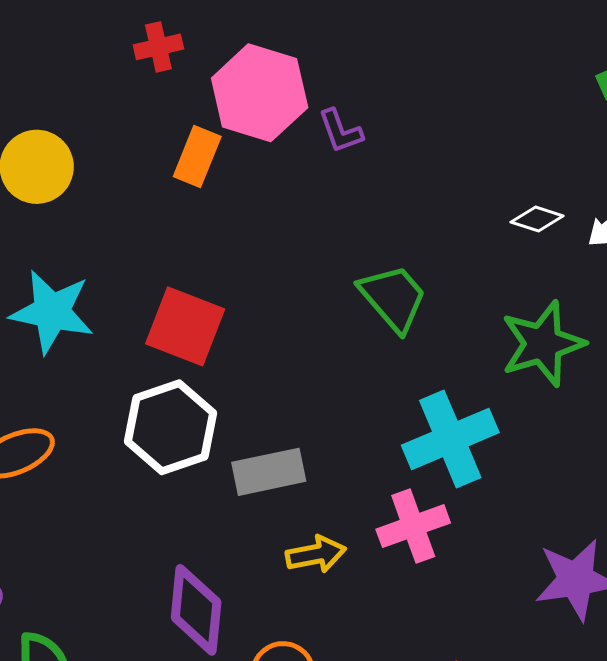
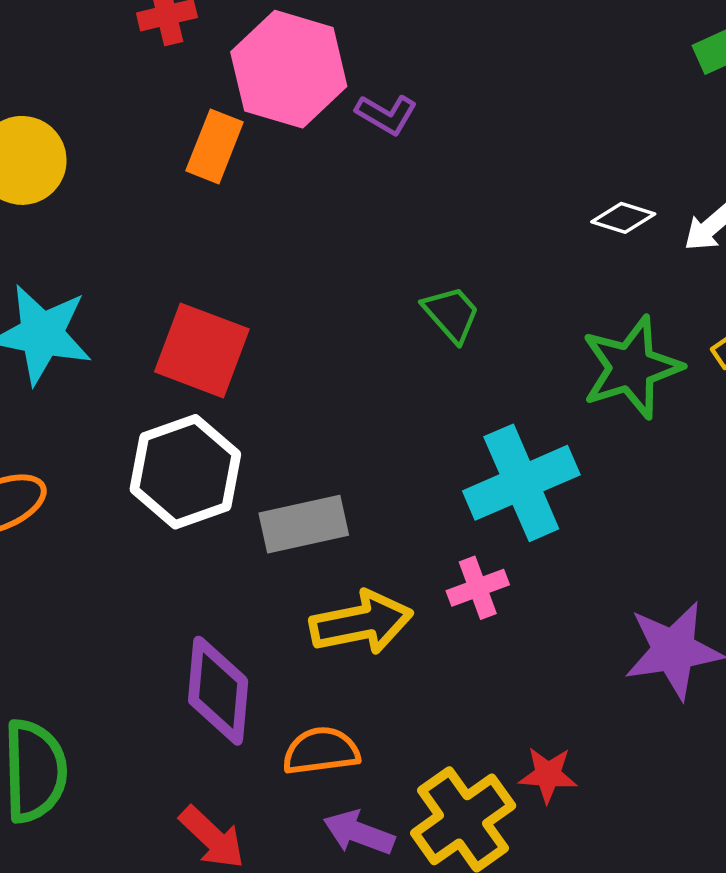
purple L-shape: (340, 131) -> (386, 114), turned -39
green trapezoid: (393, 298) -> (451, 314), size x0.7
pink cross: (413, 526) -> (478, 588), size x0.7
yellow arrow: (316, 554) -> (361, 623), size x1.4

